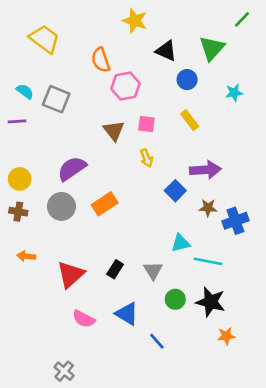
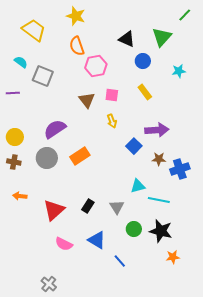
yellow star: (135, 21) -> (76, 16), moved
cyan semicircle: (25, 91) -> (21, 62), moved

